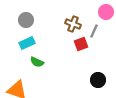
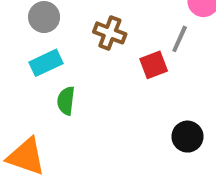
brown cross: (73, 24) -> (110, 33), moved
green semicircle: (37, 62) -> (66, 101), turned 72

